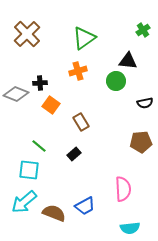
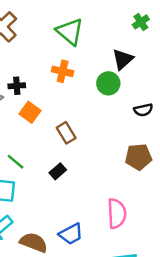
green triangle: (84, 38) -> (70, 32), turned -45
black triangle: (128, 61) -> (123, 59), turned -48
orange cross: (78, 71) -> (63, 71), turned 30

